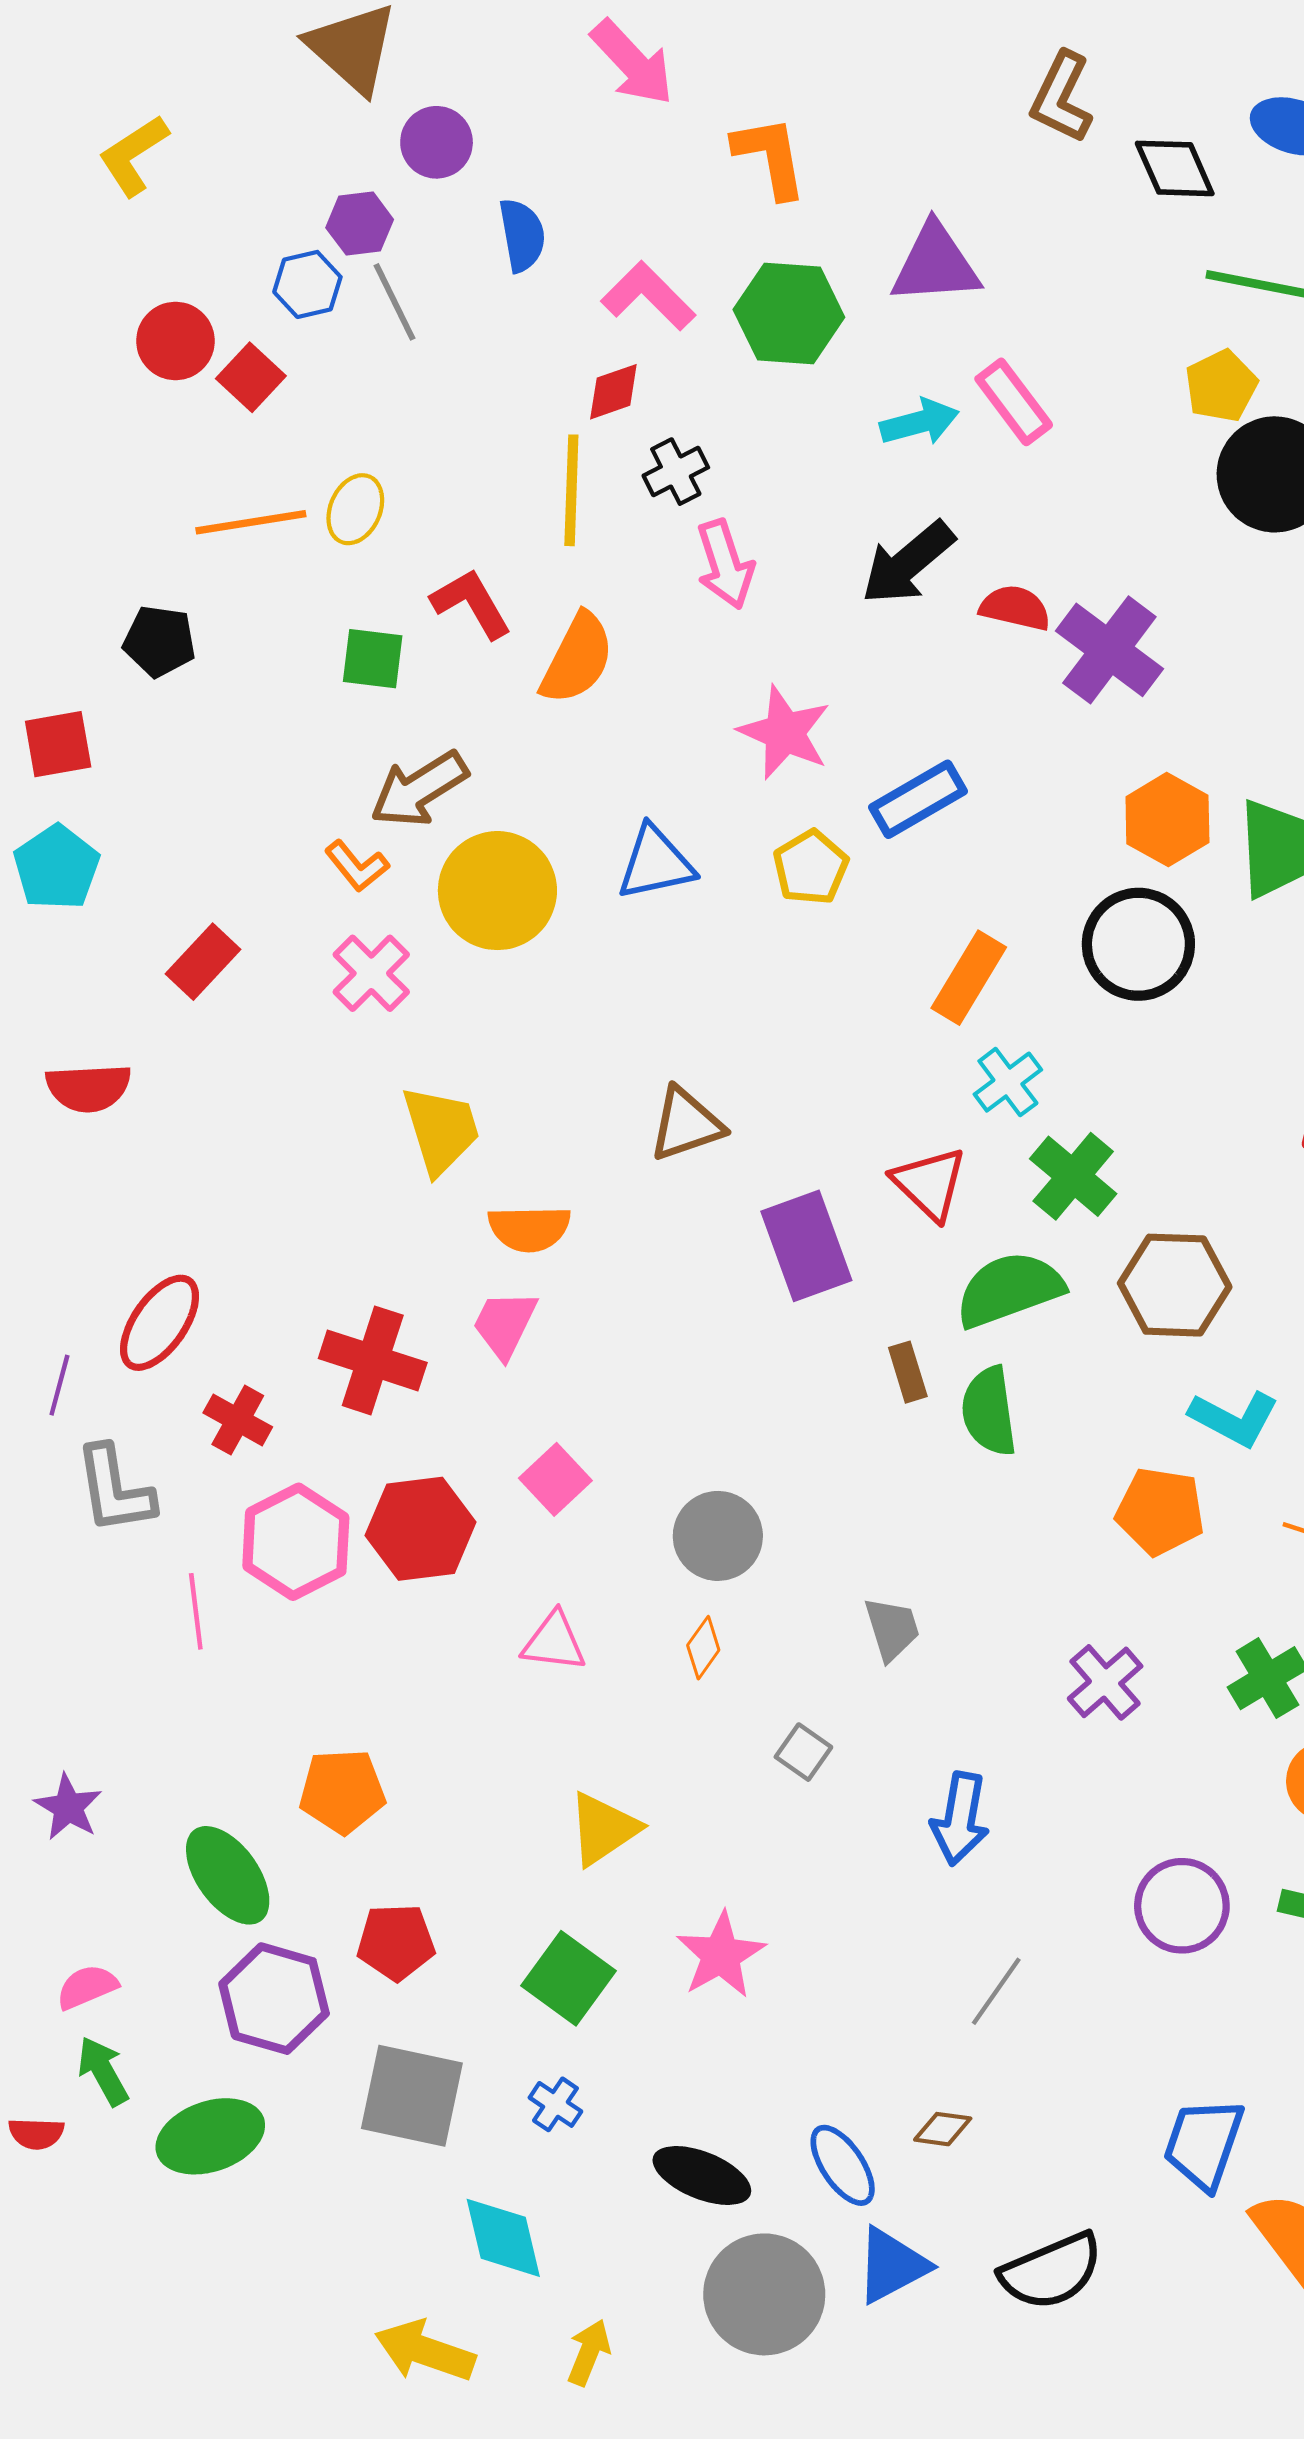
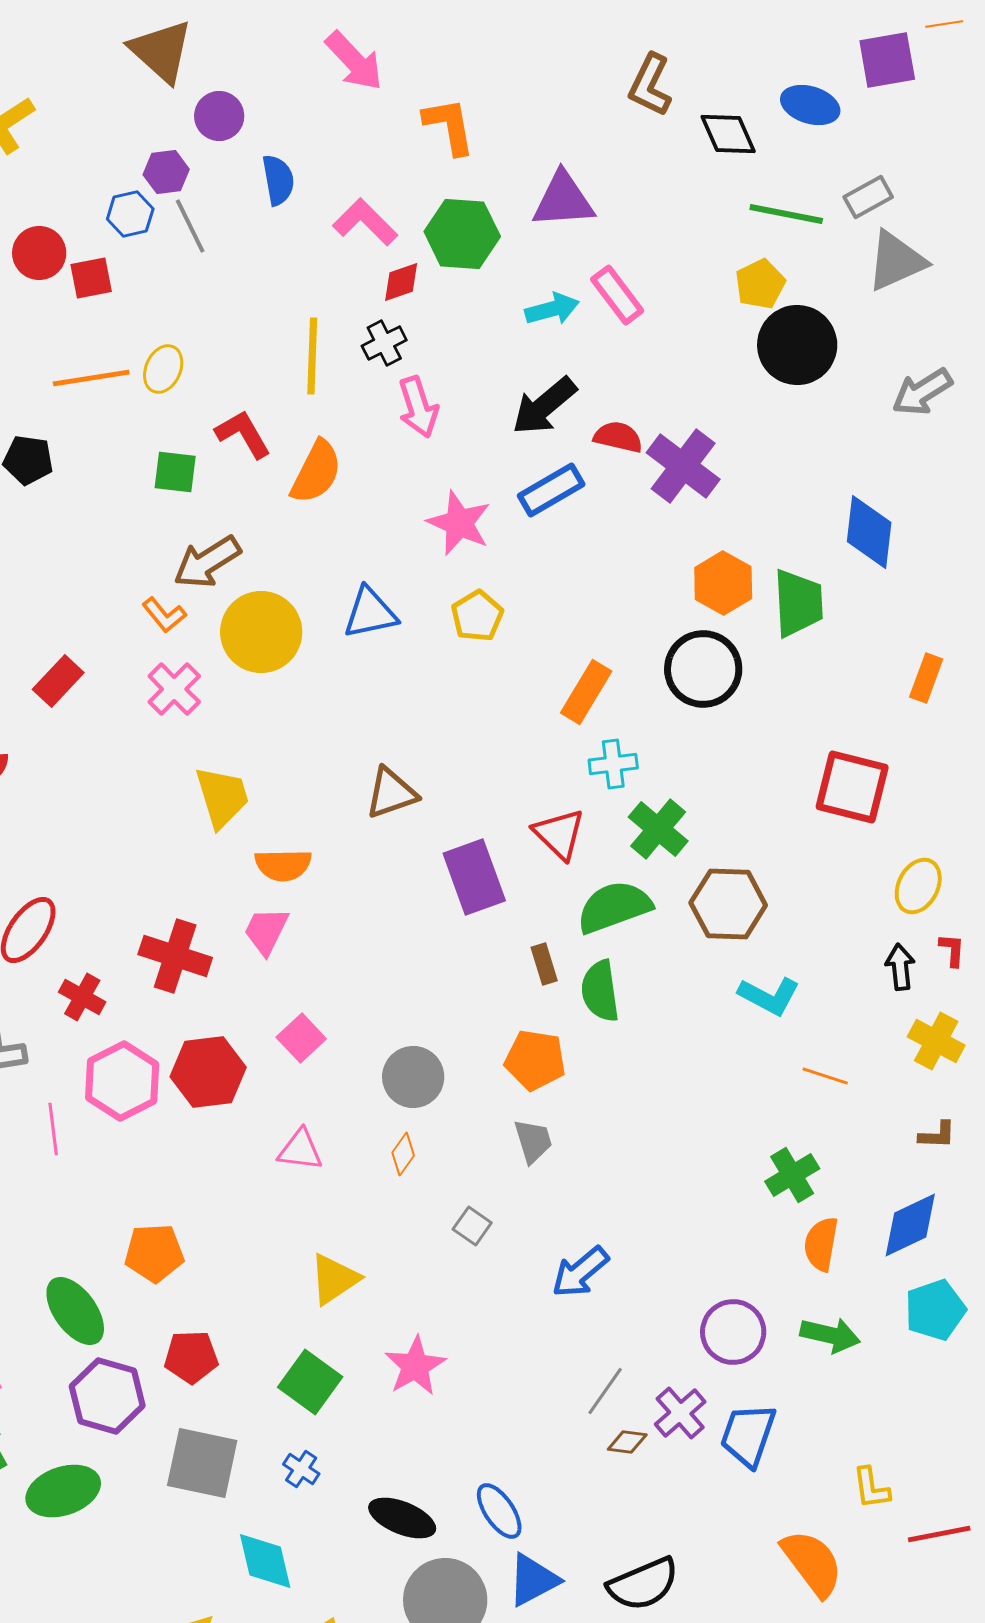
red square: (251, 377) -> (91, 278), turned 36
red diamond: (613, 392) -> (401, 282), moved
blue rectangle: (918, 799) -> (551, 490), moved
cyan cross: (1008, 1082) -> (613, 764), turned 30
orange pentagon: (1160, 1511) -> (535, 1060), moved
purple cross: (1105, 1682) -> (680, 1413), moved
blue arrow: (960, 1819) -> (580, 1272), turned 40
brown diamond: (943, 2129) -> (627, 1442), moved
blue trapezoid: (1204, 2144) -> (748, 1435), moved

